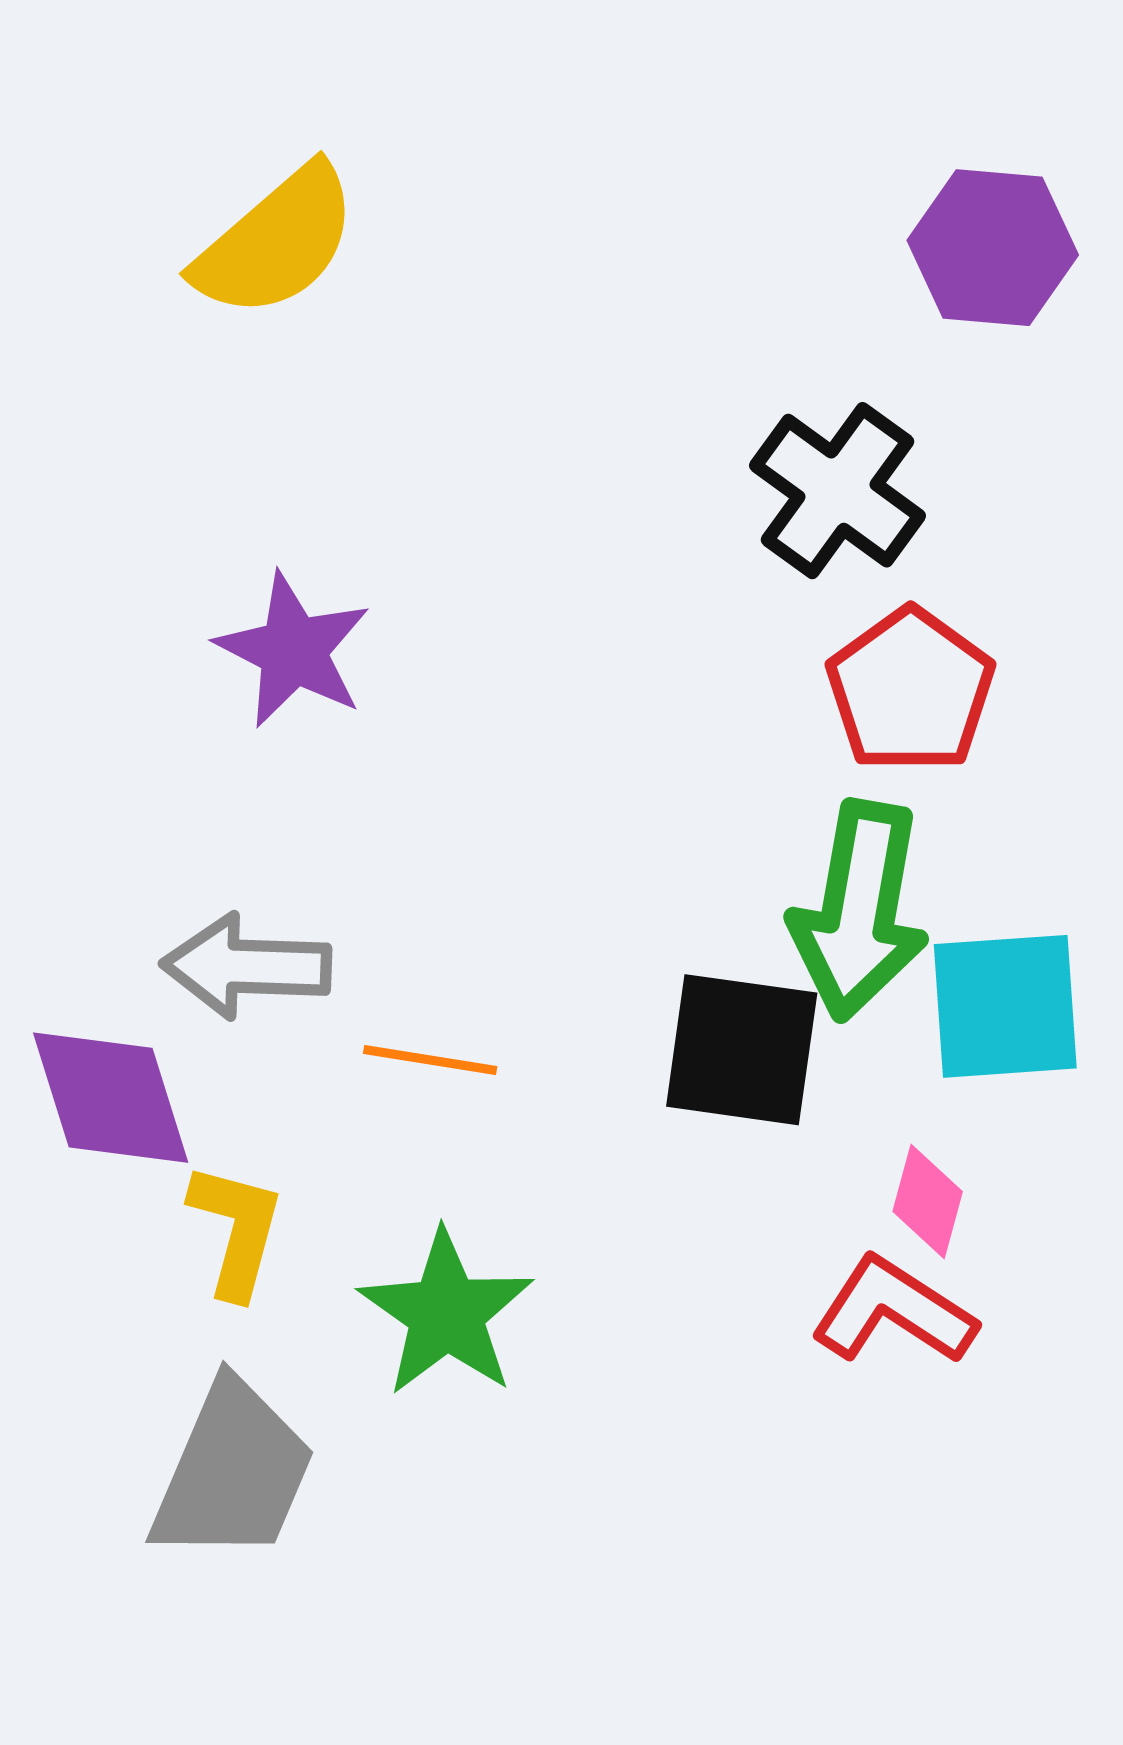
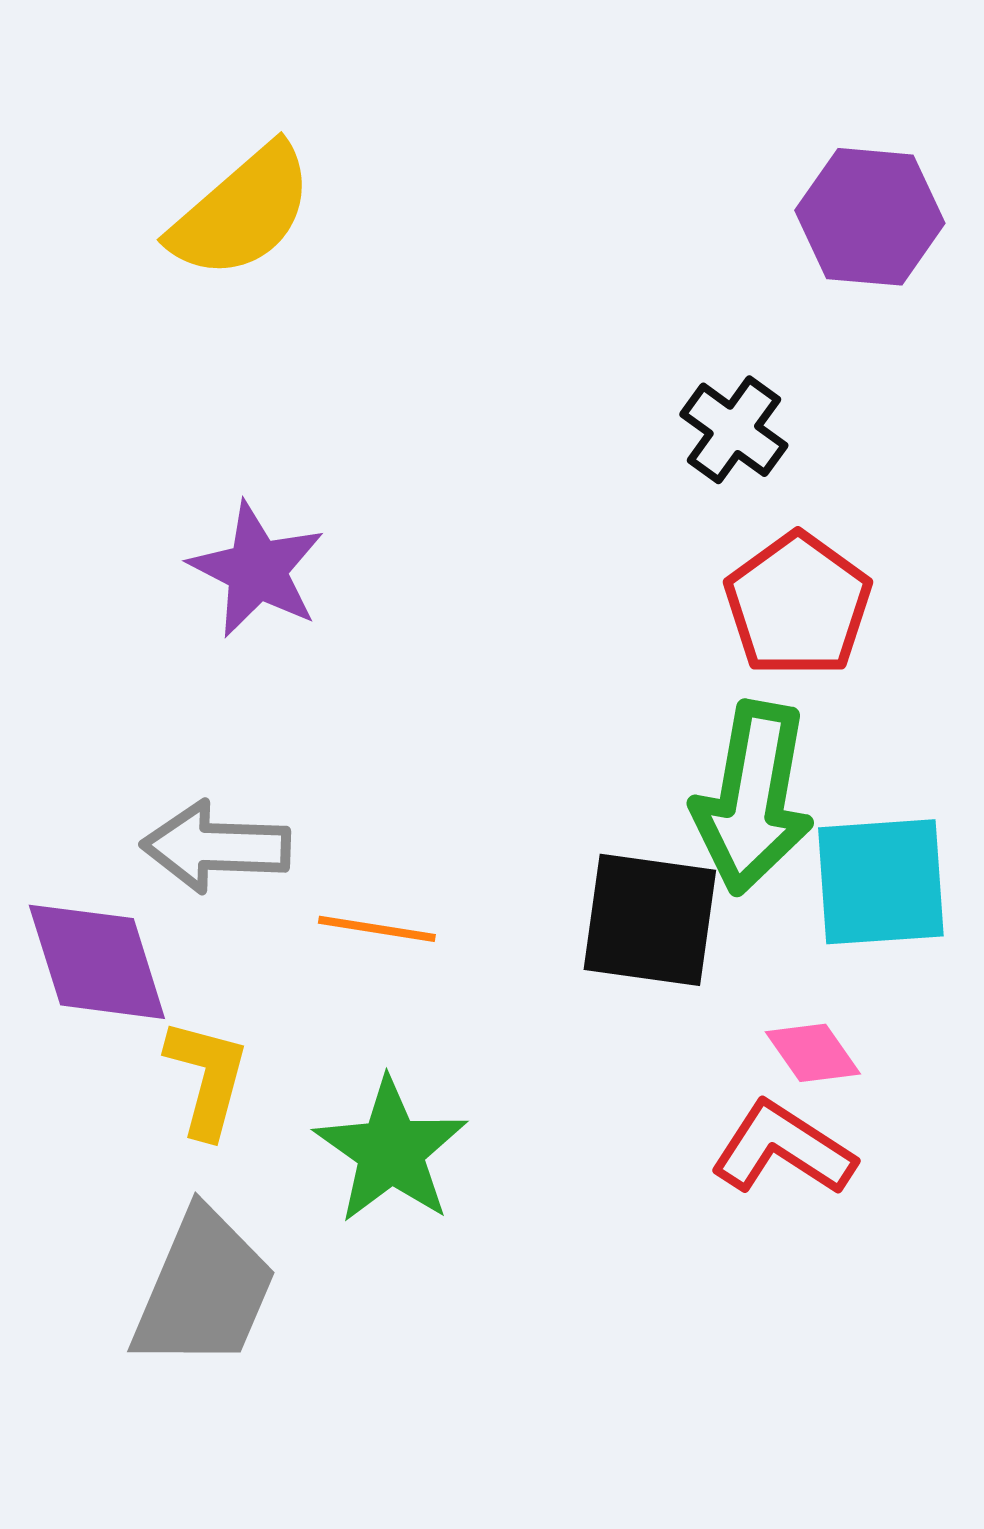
black cross: (837, 491) -> (734, 430), size x0.7
pink diamond: (928, 1201) -> (813, 1053), turned -50

